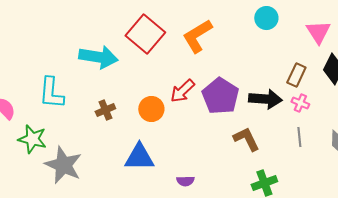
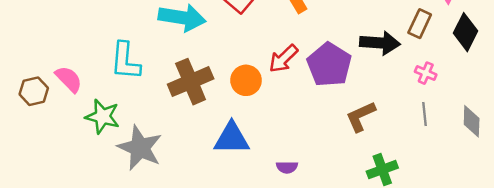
brown rectangle: (296, 75) -> (420, 24), moved
black arrow: (265, 99) -> (380, 43), moved
brown cross: (105, 110) -> (191, 82), size x1.8
brown L-shape: (246, 139) -> (361, 117), turned -88

